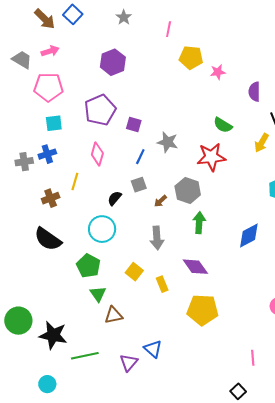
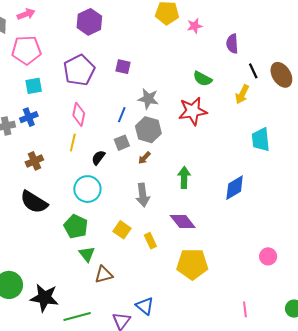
purple square: (134, 125) -> (123, 67), moved
yellow line: (75, 182) -> (73, 143), moved
gray hexagon: (188, 191) -> (148, 130), moved

